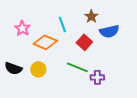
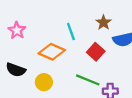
pink star: (22, 28) -> (17, 30), moved
black semicircle: (13, 68) -> (16, 70), moved

